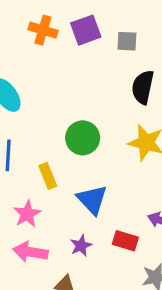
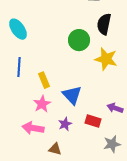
green circle: (83, 138) -> (79, 40), moved
pink star: (27, 214) -> (42, 104), moved

